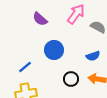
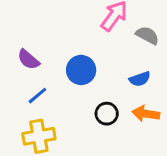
purple semicircle: (40, 19) -> (28, 59), moved

